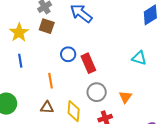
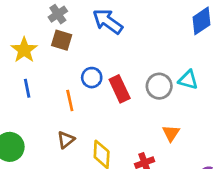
orange line: (51, 81) -> (70, 101), moved
gray circle: (97, 92) -> (159, 86), moved
brown triangle: (47, 107) -> (66, 140), moved, turned -40

